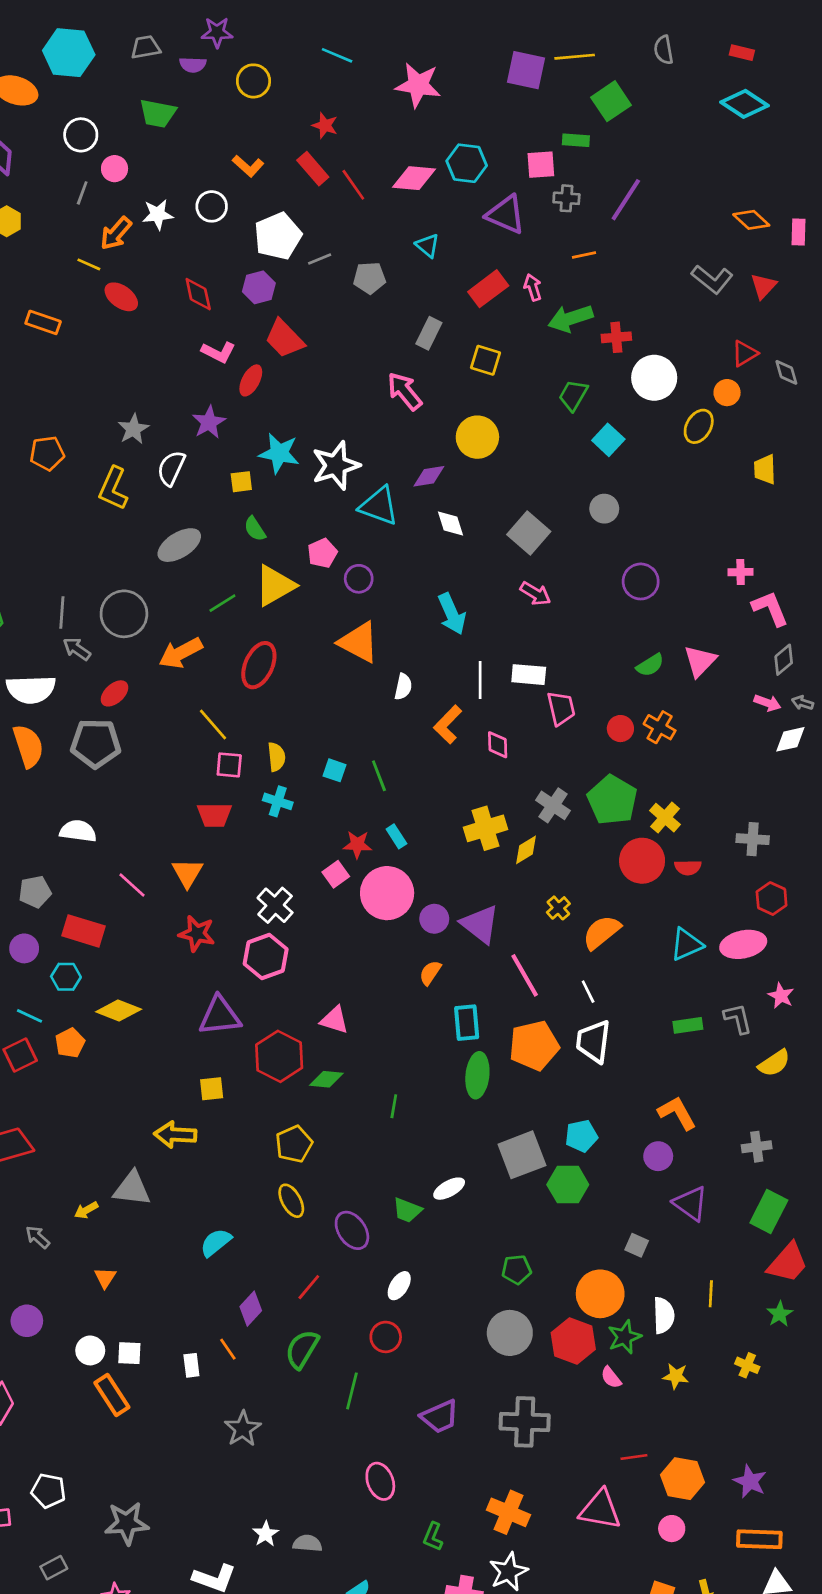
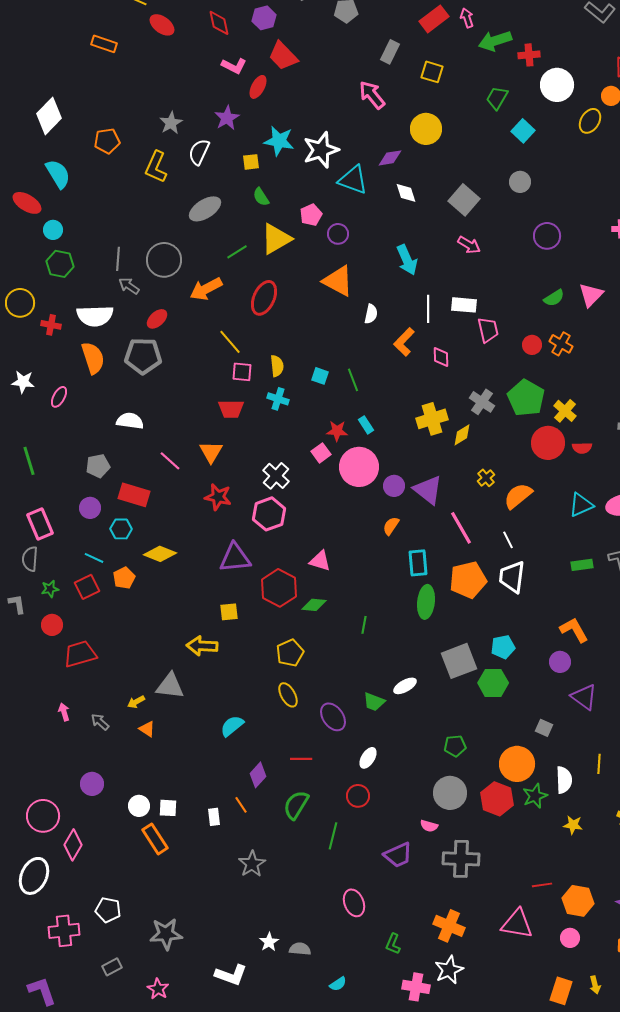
orange triangle: (105, 1278) -> (147, 729), moved, turned -30
red line: (309, 1287) -> (301, 759), turned 50
pink semicircle: (611, 1377) -> (429, 826), moved, turned -36

